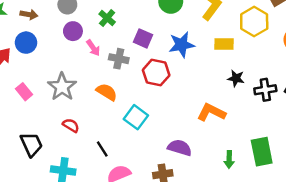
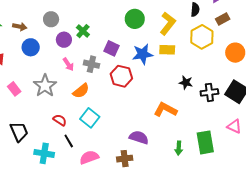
purple circle: (73, 31) -> (64, 40), moved
blue circle: (26, 43) -> (31, 47), moved
yellow rectangle: (224, 44) -> (167, 50), moved
pink arrow: (93, 48) -> (68, 64), moved
orange semicircle: (107, 92) -> (81, 91), turned 108
cyan square: (136, 117) -> (90, 118), moved
red semicircle: (71, 125) -> (60, 120), moved
black line: (102, 149) -> (69, 141), moved

